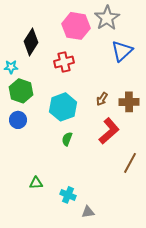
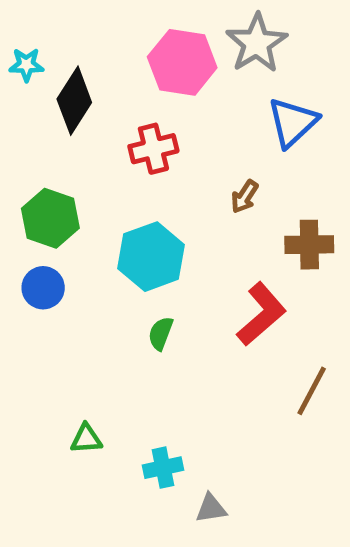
cyan star: (11, 67) -> (26, 65), moved
brown arrow: (102, 99) -> (245, 197), moved
cyan cross: (68, 195) -> (163, 468), turned -35

